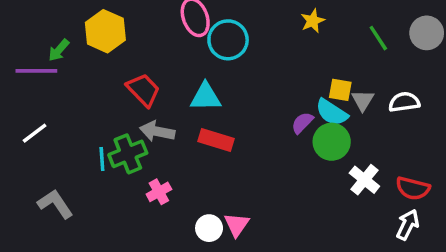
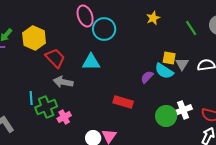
yellow hexagon: (105, 31) -> (34, 38), moved
red rectangle: (216, 140) -> (123, 102), moved
green circle: (332, 142) -> (166, 116), moved
green cross: (128, 154) -> (46, 107), moved
white cross: (364, 180) -> (183, 110), turned 30

